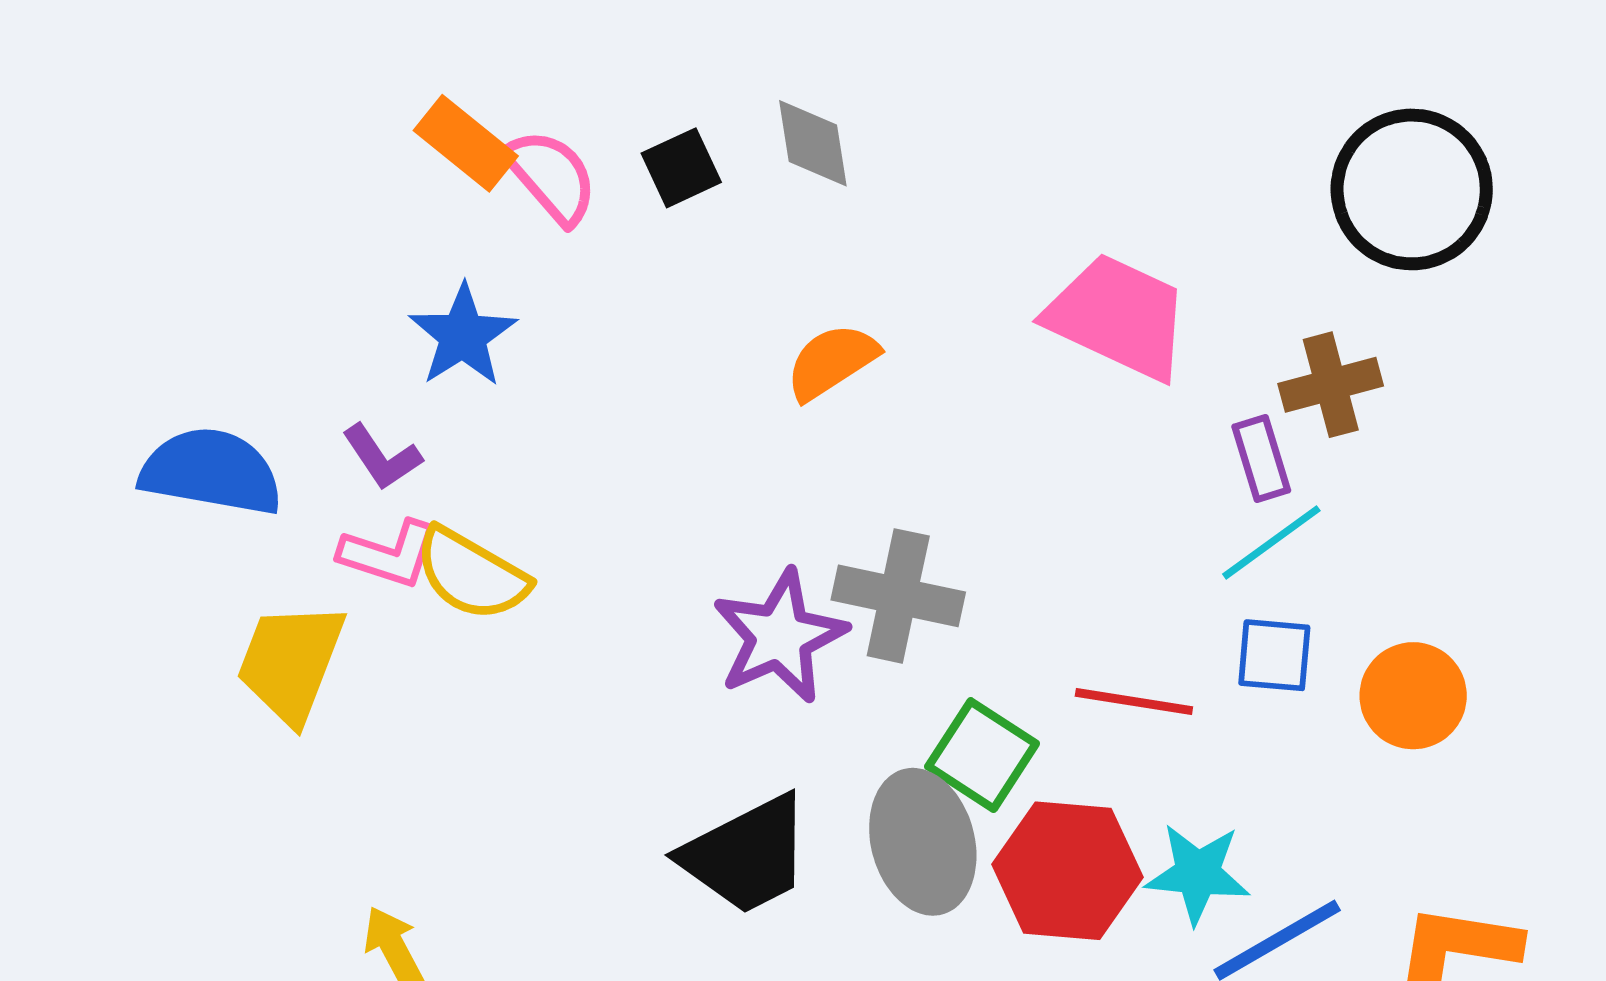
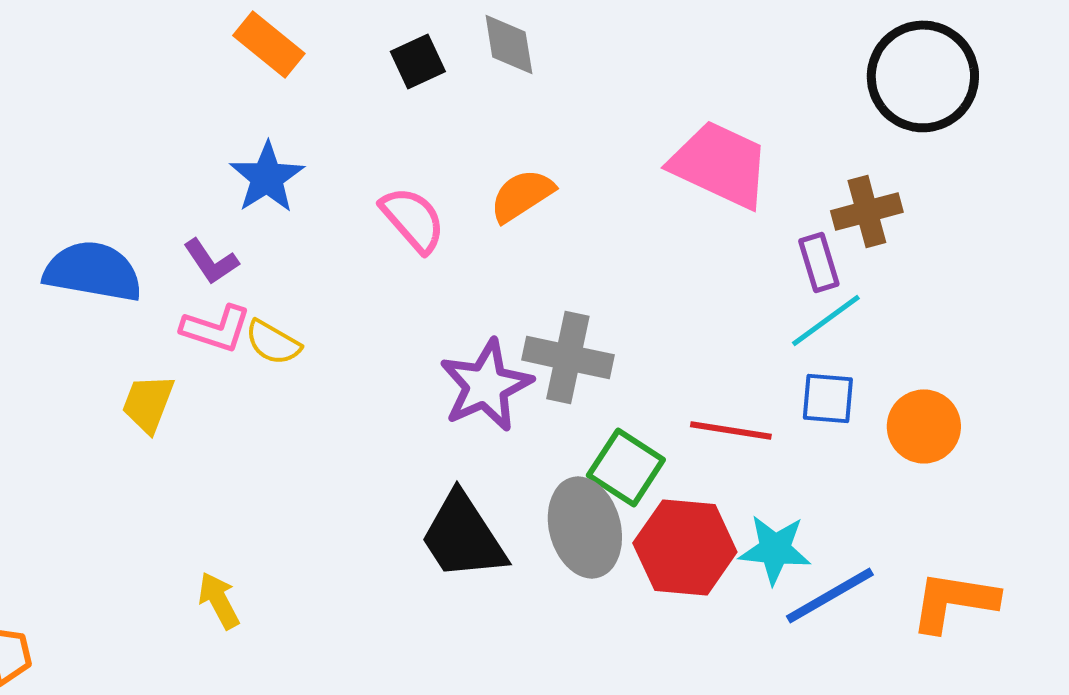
pink semicircle: (551, 176) -> (413, 219), moved
yellow semicircle: (472, 574) -> (273, 342), size x0.7
yellow trapezoid: (291, 662) -> (148, 403), size x0.7
black trapezoid: (746, 855) -> (463, 536), turned 84

